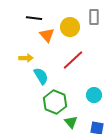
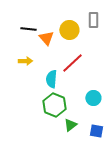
black line: (34, 18) -> (28, 29), moved
cyan semicircle: (41, 76) -> (51, 79), moved, turned -144
green triangle: (71, 122) -> (70, 125), turned 32

